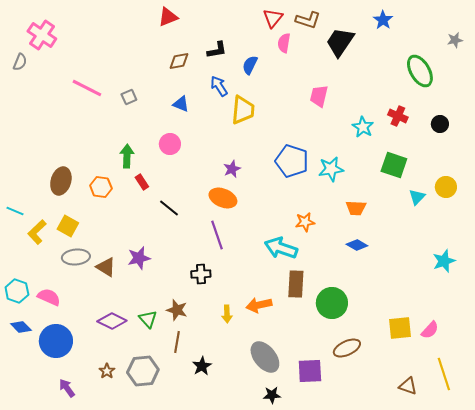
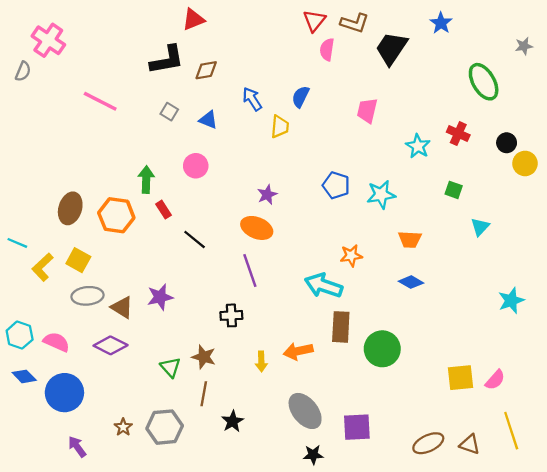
black L-shape: (217, 50) -> (167, 60), moved, size x1.5
blue semicircle: (250, 65) -> (300, 97), moved
gray square: (129, 97) -> (169, 112), moved, turned -35
yellow trapezoid: (243, 110) -> (280, 127), size x0.7
blue pentagon: (292, 161) -> (336, 185), size x0.7
green square: (394, 165) -> (454, 190), size x0.6
orange hexagon: (101, 187) -> (116, 215), size x1.4
yellow circle: (446, 187) -> (525, 163), moved
purple diamond: (112, 321) -> (111, 345), moved
brown ellipse: (347, 348) -> (428, 443), moved

